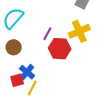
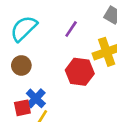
purple line: (47, 34) -> (71, 29), moved

